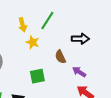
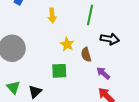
green line: (47, 20) -> (90, 15), moved, turned -30
yellow star: (33, 42) -> (67, 44), moved

